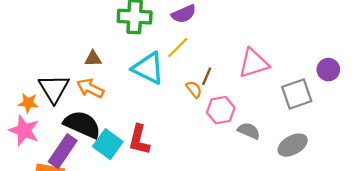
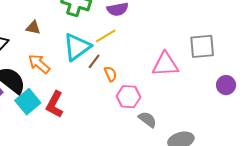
cyan triangle: (148, 68) -> (77, 47), turned 44
brown line: (207, 76) -> (94, 61), moved
orange arrow: (90, 88) -> (39, 64), moved
gray square: (297, 94) -> (202, 46), moved

